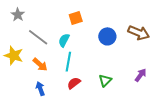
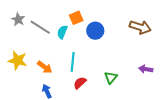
blue circle: (107, 36) -> (95, 31), moved
gray line: (38, 37) -> (40, 27), moved
cyan semicircle: (64, 40) -> (62, 32), moved
purple arrow: (141, 75) -> (146, 69), turned -112

